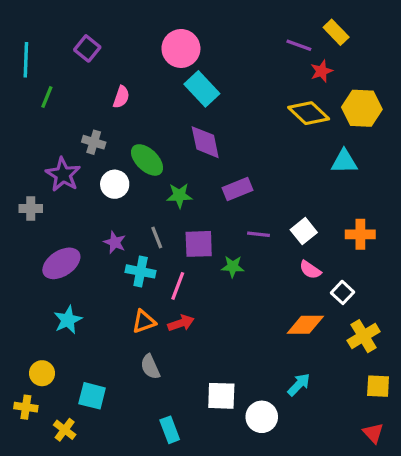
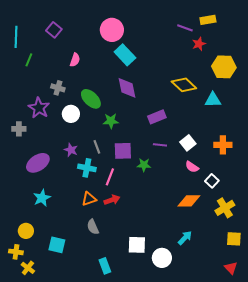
yellow rectangle: (336, 32) -> (208, 20), turned -56
yellow diamond: (309, 113) -> (184, 85), moved
purple rectangle: (237, 189) -> (157, 117), moved
yellow cross: (65, 430) -> (28, 268), moved

